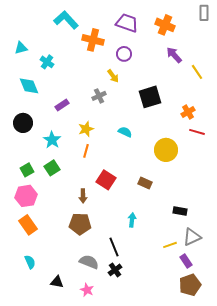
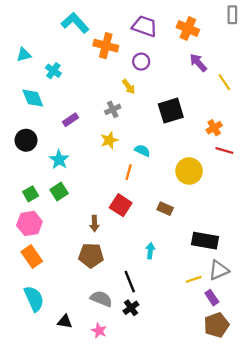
yellow star: (86, 129) -> (109, 140), moved
orange line: (86, 151) -> (129, 172), moved
black rectangle: (180, 211) -> (205, 241), size x1.6
cyan semicircle: (30, 262) -> (34, 299), size x1.6

